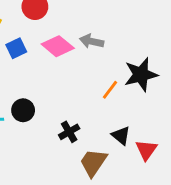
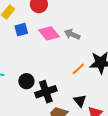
black circle: (23, 110) -> (26, 81), moved
black cross: (69, 132) -> (46, 92), size x1.5

